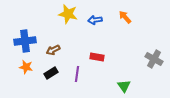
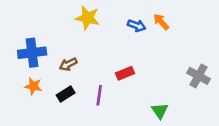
blue arrow: (95, 20) -> (137, 26), moved, turned -152
red rectangle: (97, 57) -> (125, 73), turned -32

